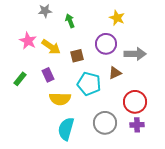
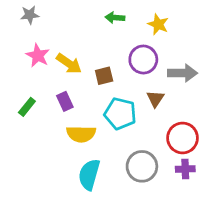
gray star: (45, 11) -> (30, 15), moved
green arrow: (70, 21) -> (115, 18), moved, turned -64
brown triangle: (115, 73) -> (155, 99), turned -32

